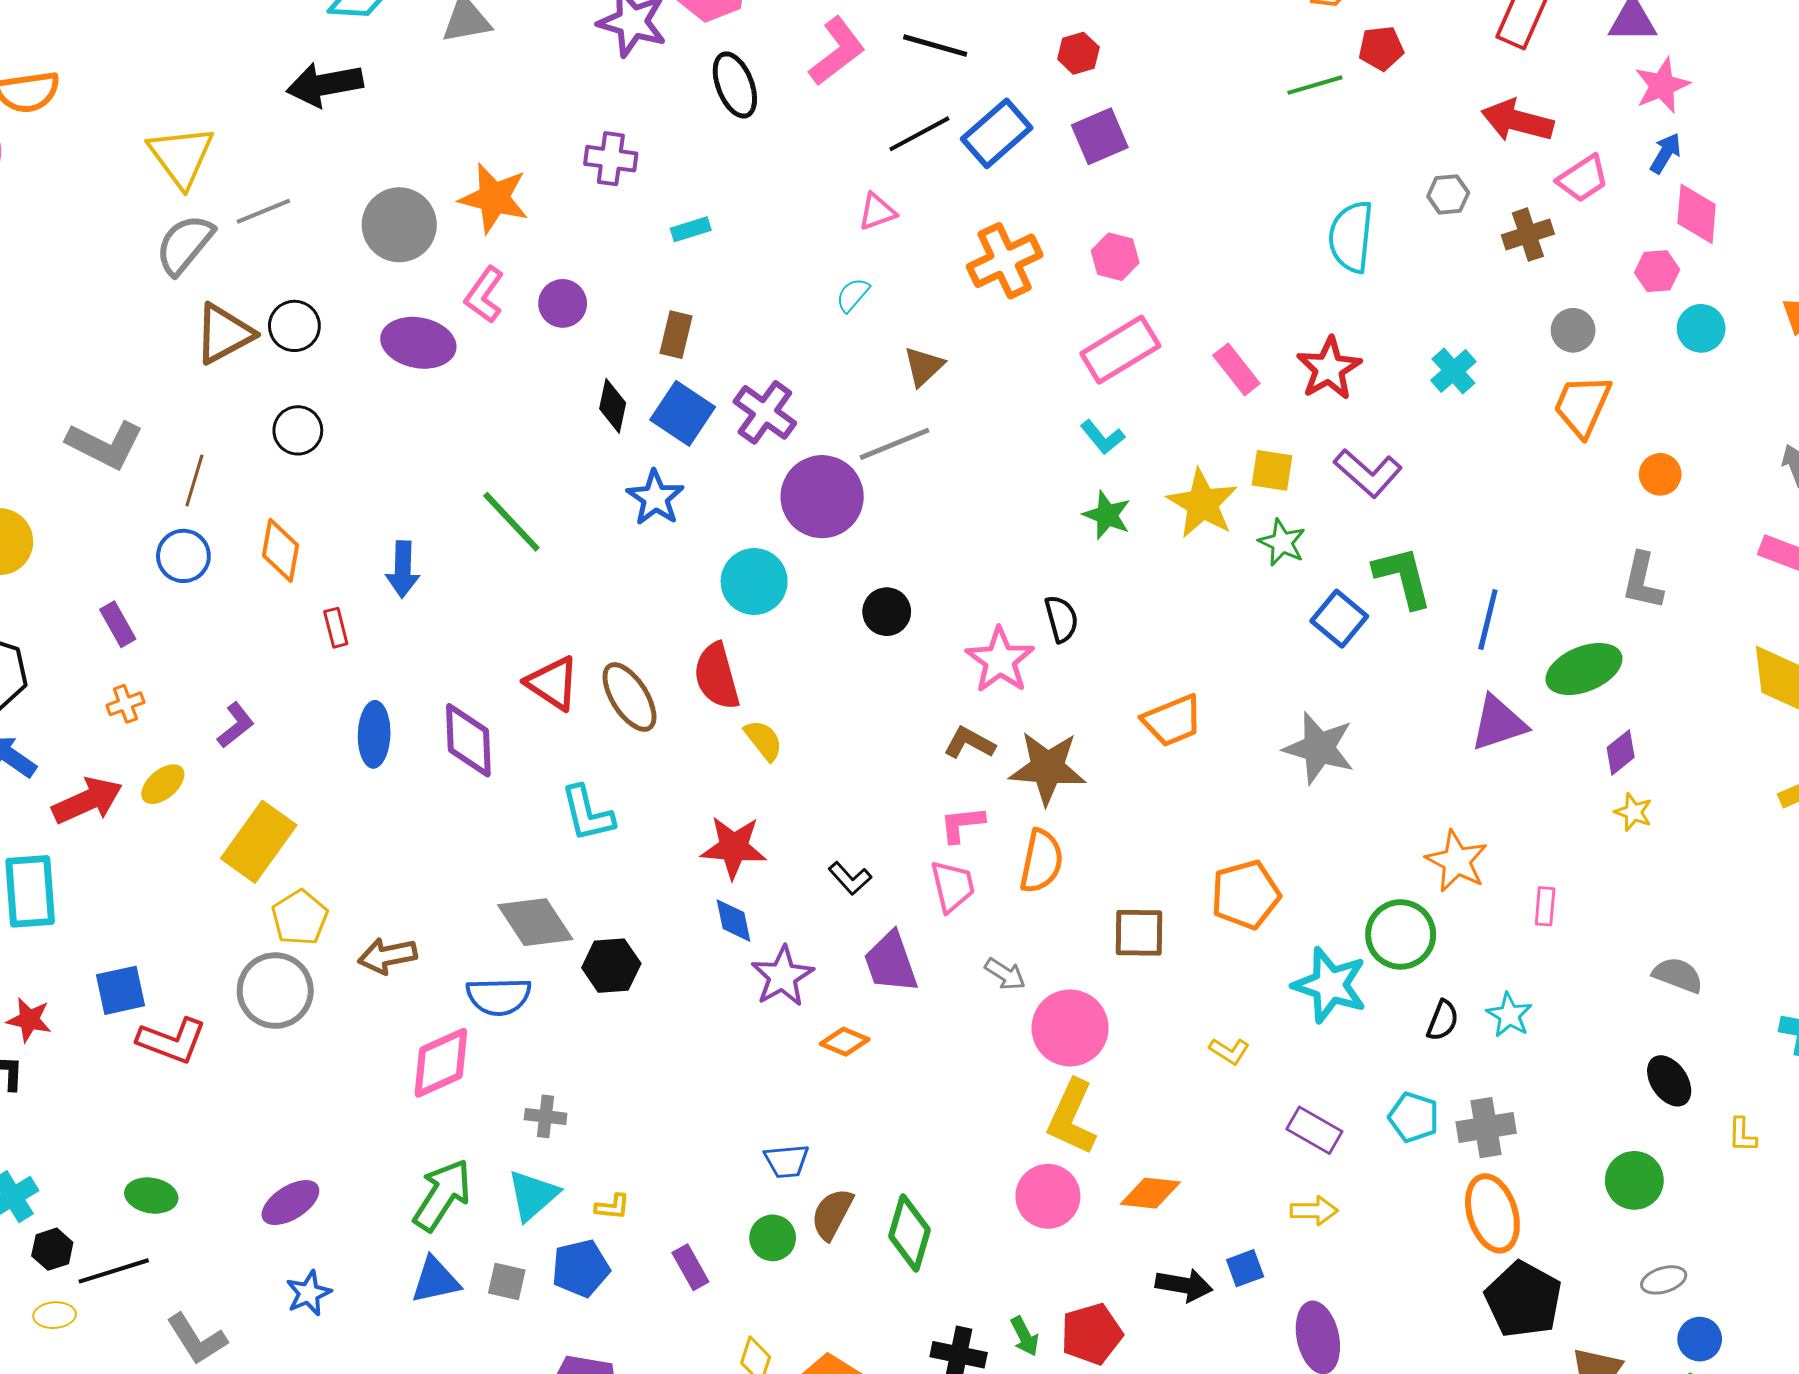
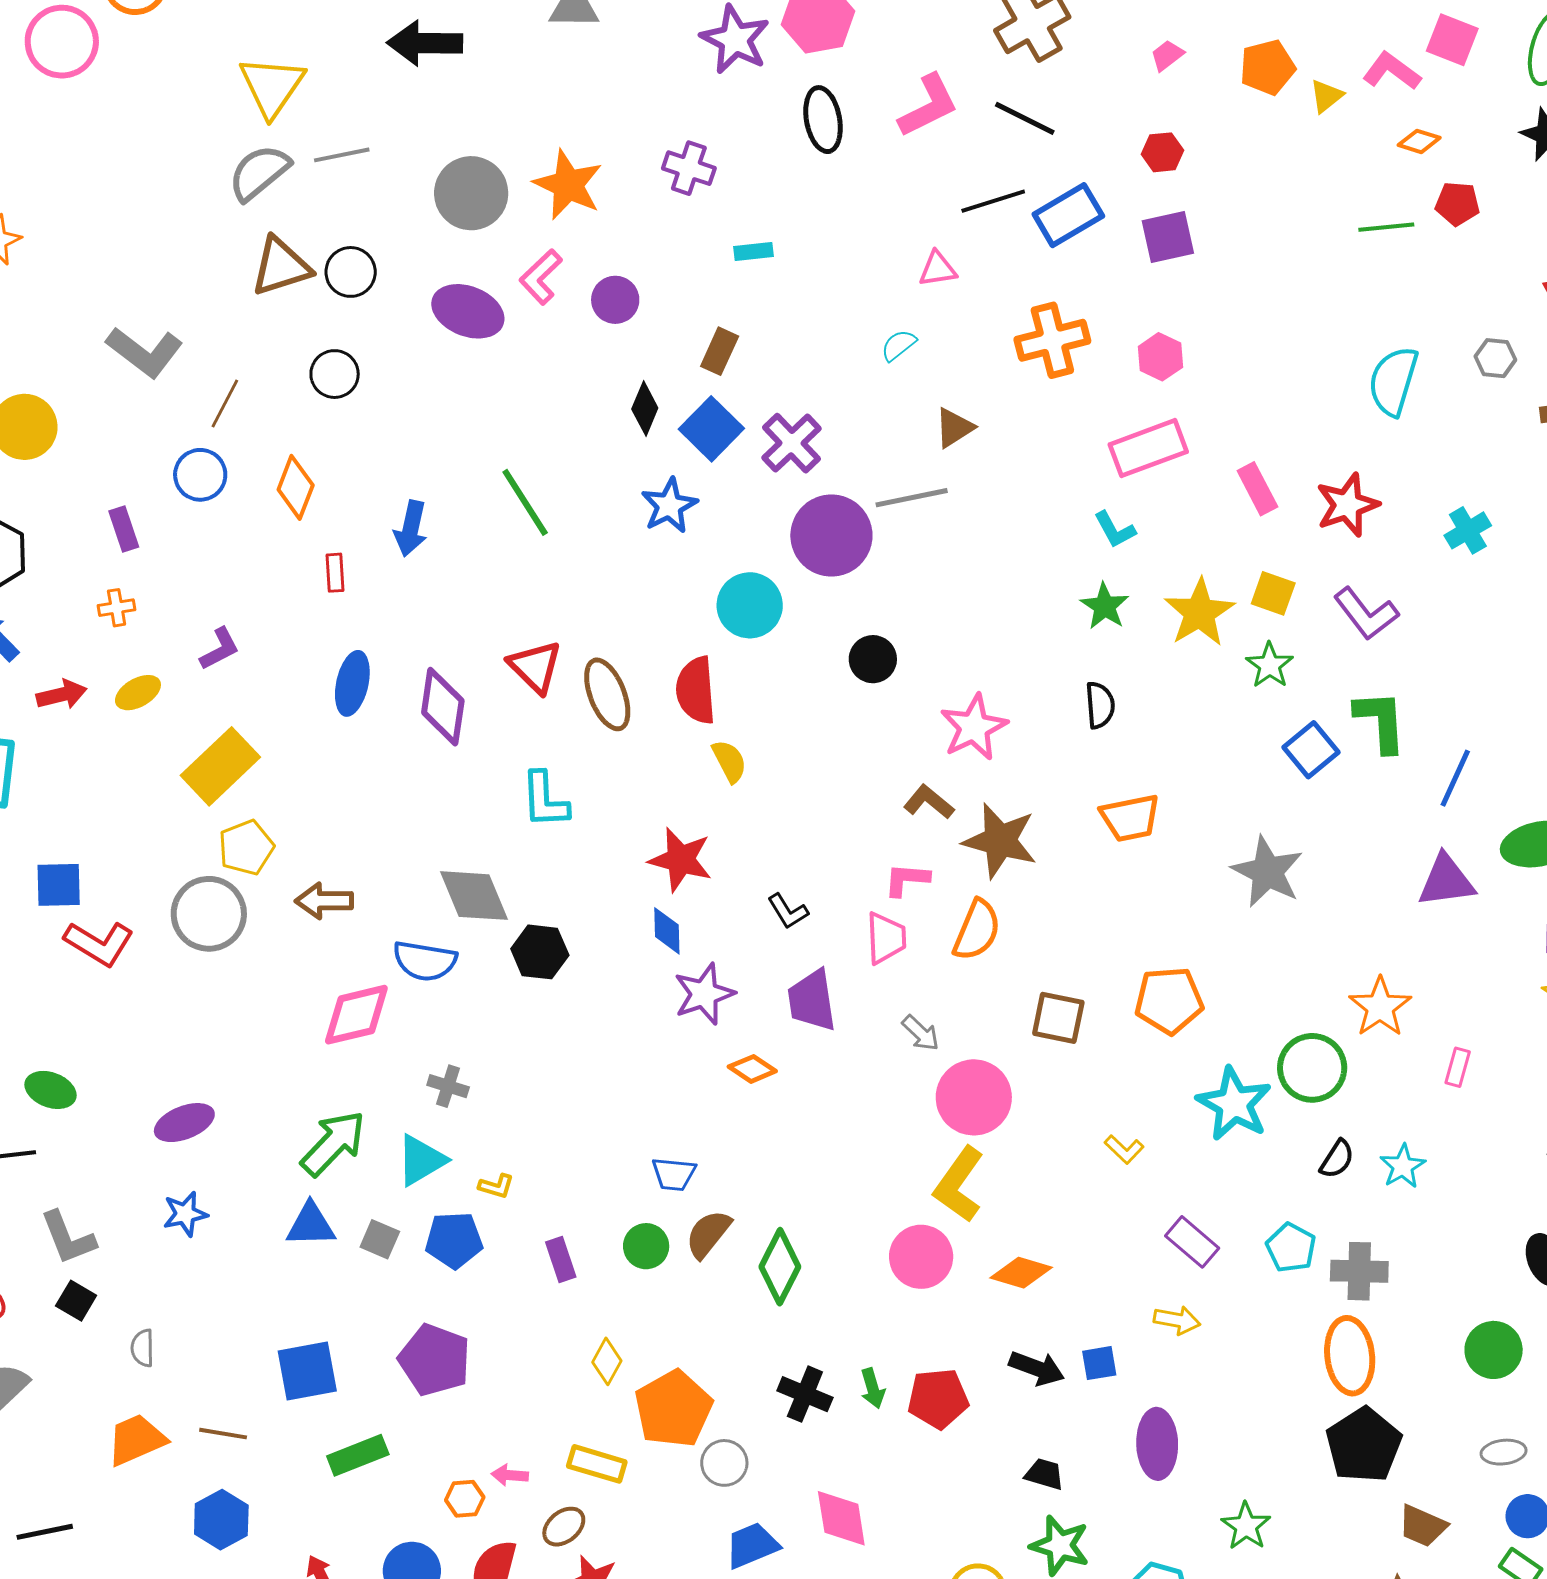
black semicircle: (1061, 619) -> (1100, 705), moved
red arrow: (87, 801) -> (62, 695), size x0.7

